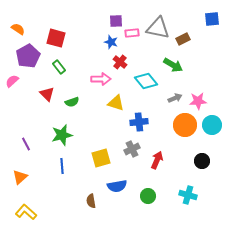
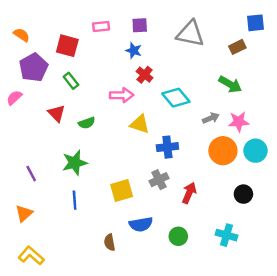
pink rectangle: (132, 33) -> (101, 26), moved
brown rectangle: (183, 39) -> (237, 47), moved
green arrow: (173, 65) -> (230, 84), moved

